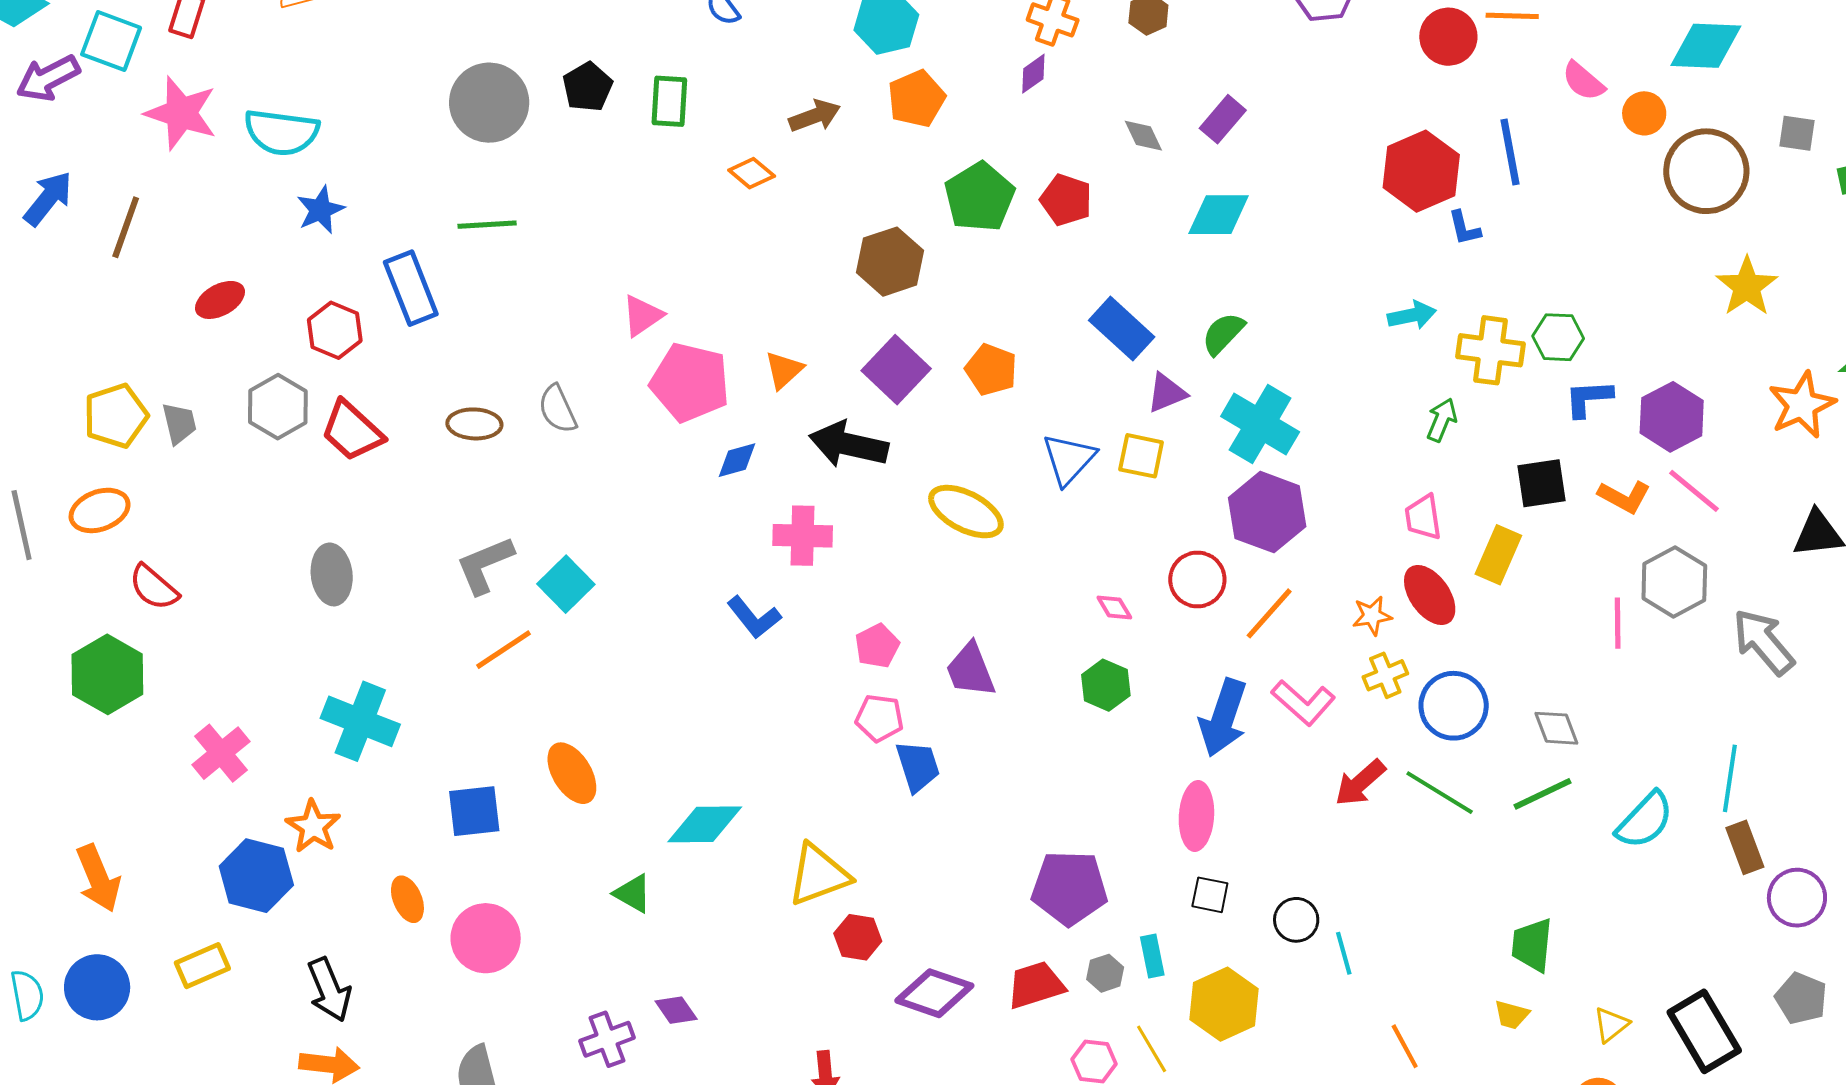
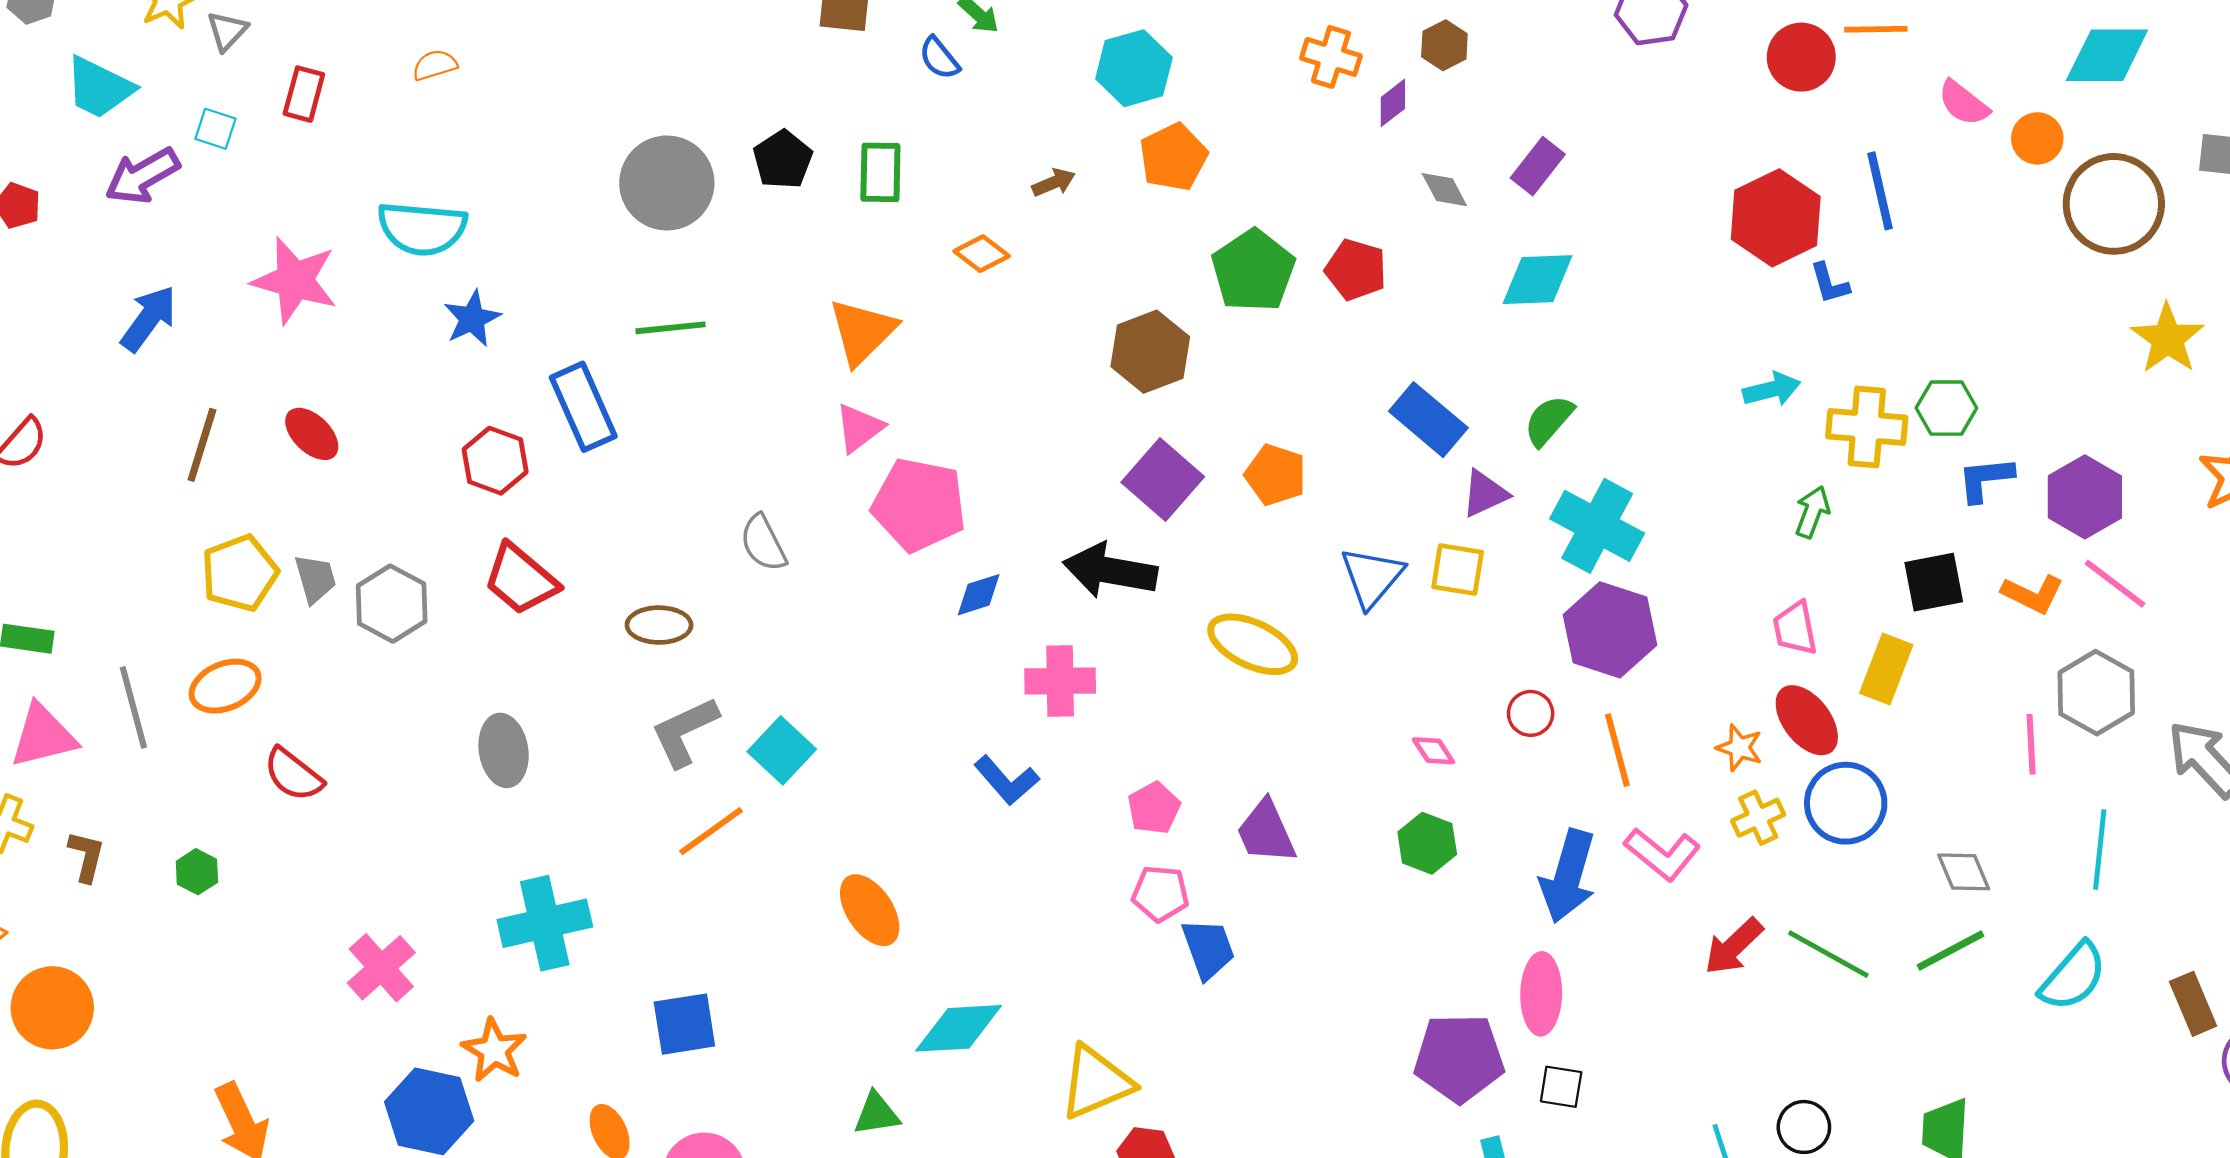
cyan square: (111, 41) -> (215, 129), size x0.6
purple diamond: (1033, 74) -> (1393, 103), moved
pink star: (181, 113) -> (295, 280), moved
brown arrow: (815, 116) -> (1054, 183), size x0.7
brown line: (126, 227) -> (202, 445), moved
red ellipse: (220, 300) -> (312, 434), moved, turned 75
orange triangle: (784, 370) -> (862, 332), moved, size x1.5
gray hexagon: (278, 407) -> (392, 604), moved
brown ellipse: (474, 424) -> (659, 625), moved
red circle: (1197, 579) -> (1531, 713), size x0.7
orange line: (1269, 613) -> (1617, 750), turned -54
orange star: (1372, 616) -> (1739, 748), turned 30
green hexagon: (107, 674) -> (197, 872), moved, size x0.5
blue circle: (1454, 706) -> (1846, 803), moved
cyan cross: (360, 721) -> (545, 923), turned -32
orange ellipse: (572, 773) -> (870, 910), moved
cyan line: (1730, 778) -> (2100, 849), moved
purple pentagon: (1069, 888) -> (1459, 1058), moved
green triangle: (633, 893) -> (877, 1114), turned -36
black circle: (1296, 920) -> (1804, 1127), moved

